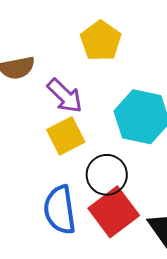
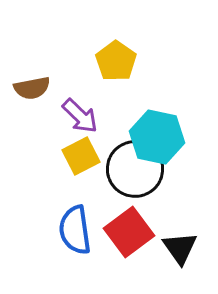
black circle: (107, 175) -> (135, 169), moved, size x1.4

